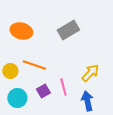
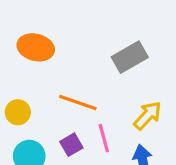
gray rectangle: (68, 30) -> (130, 57), moved
orange line: (34, 65) -> (78, 103), moved

